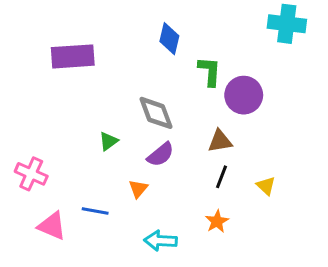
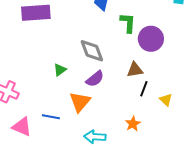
black line: (221, 177) -> (144, 89), moved
orange triangle: (138, 189) -> (80, 102), size x1.6

